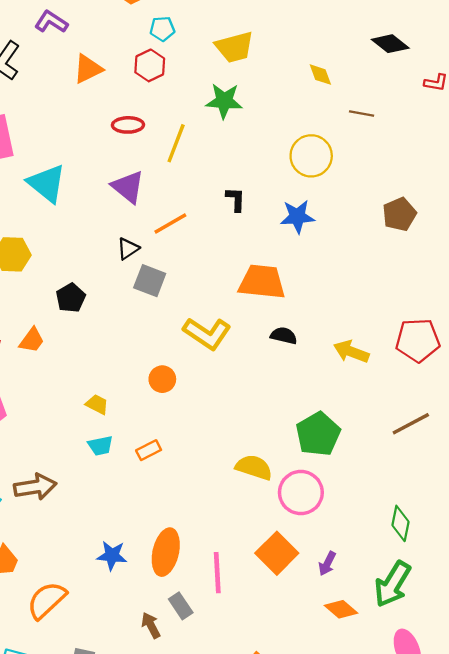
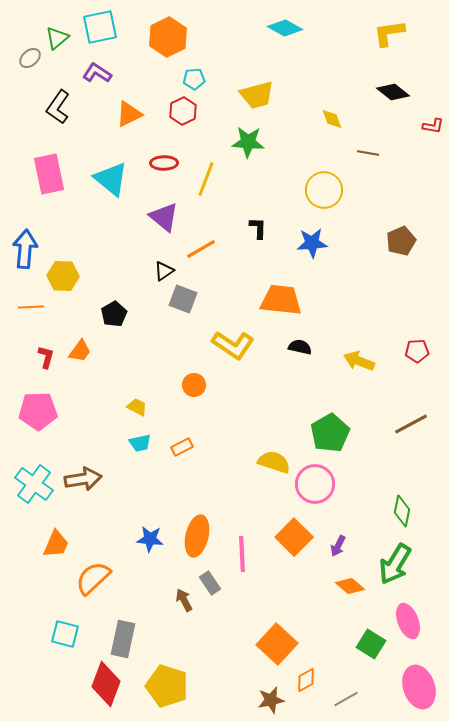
cyan triangle: (47, 183) -> (111, 179), moved
red pentagon: (418, 340) -> (417, 351), size x0.6

